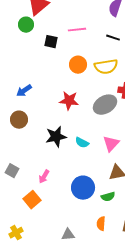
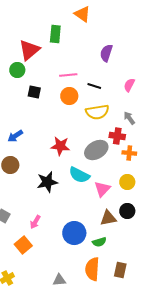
black line: (113, 38) -> (94, 86), moved
black square: (51, 42) -> (34, 92), moved
orange circle: (78, 65) -> (69, 96), moved
cyan semicircle: (82, 143) -> (79, 175), moved, size x1.5
orange semicircle: (101, 224) -> (92, 269), size x1.6

